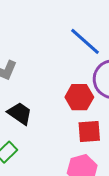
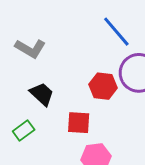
red square: (89, 131) -> (79, 123), moved

